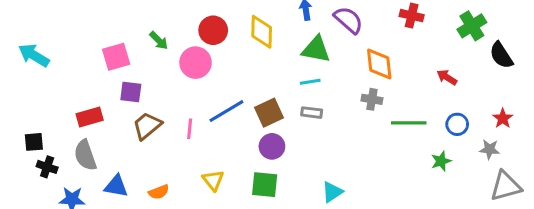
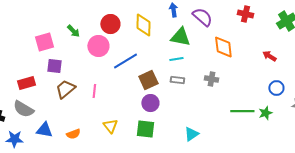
gray cross: (372, 99) -> (211, 79), moved
blue line: (226, 111) -> (125, 61), moved
green line: (409, 123) -> (242, 111), moved
gray semicircle: (85, 155) -> (23, 109), turned -40

